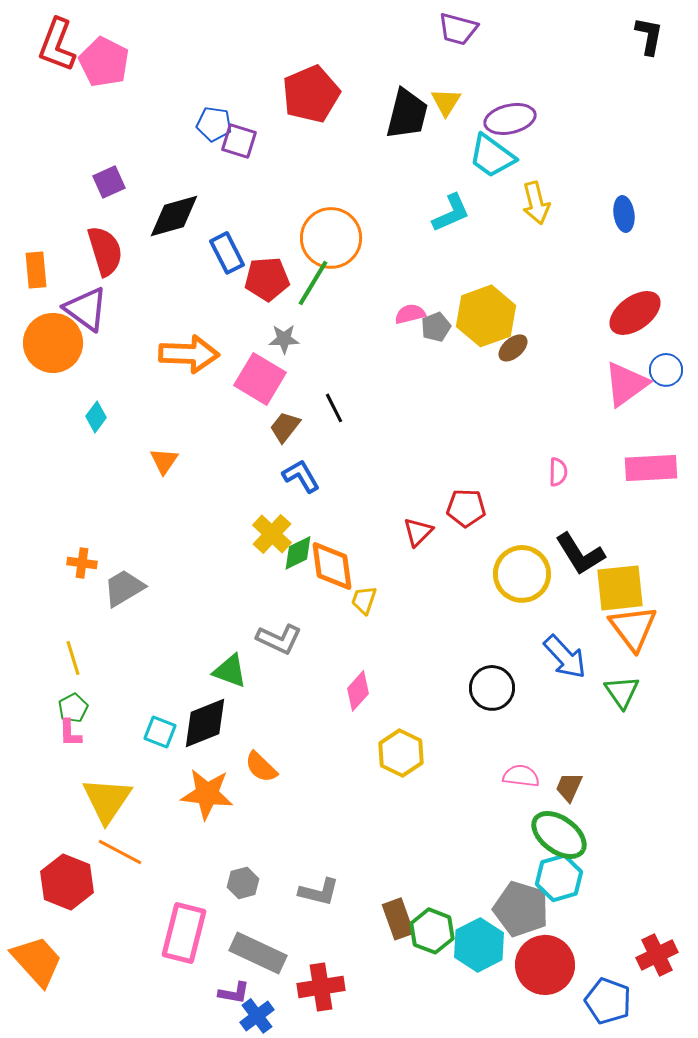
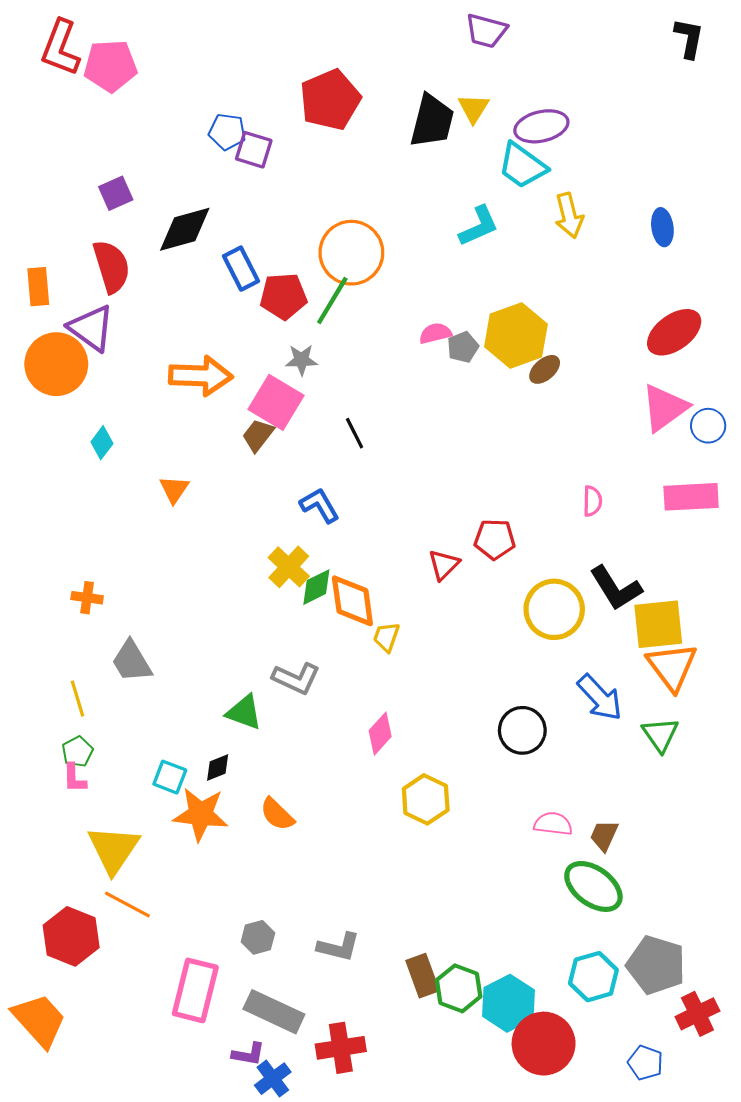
pink pentagon: (104, 62) -> (110, 66), turned -30
blue circle: (666, 370) -> (708, 426), moved
brown trapezoid: (285, 427) -> (258, 435), moved
gray trapezoid: (124, 588) -> (132, 661), moved, turned -90
black diamond: (205, 723) -> (218, 768), size x0.5
orange star: (207, 794) -> (201, 814), moved
cyan hexagon: (559, 878) -> (593, 977), moved
gray pentagon: (521, 909) -> (656, 965), moved
red circle: (545, 965) -> (544, 1044), moved
blue pentagon: (608, 1001) -> (645, 1063), size x0.7

